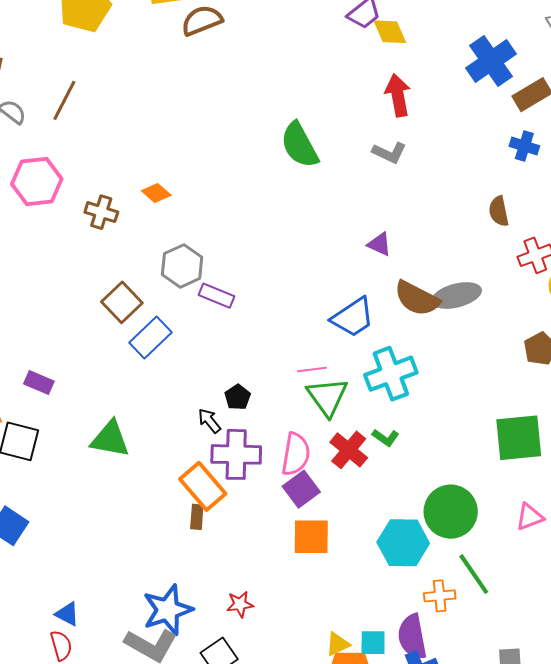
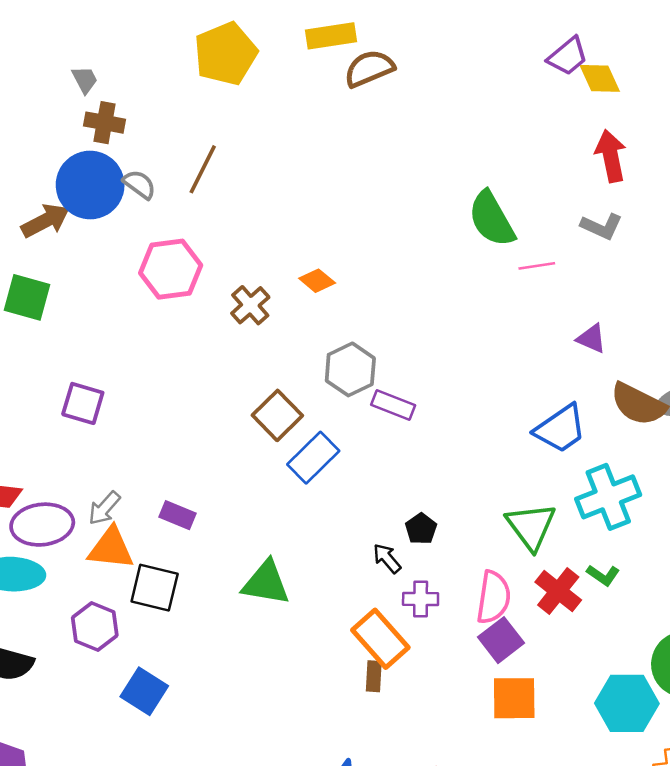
brown cross: (101, 212) -> (250, 305), turned 32
pink line: (312, 369) -> (537, 266), moved
purple cross: (236, 454) -> (421, 599), size x0.6

